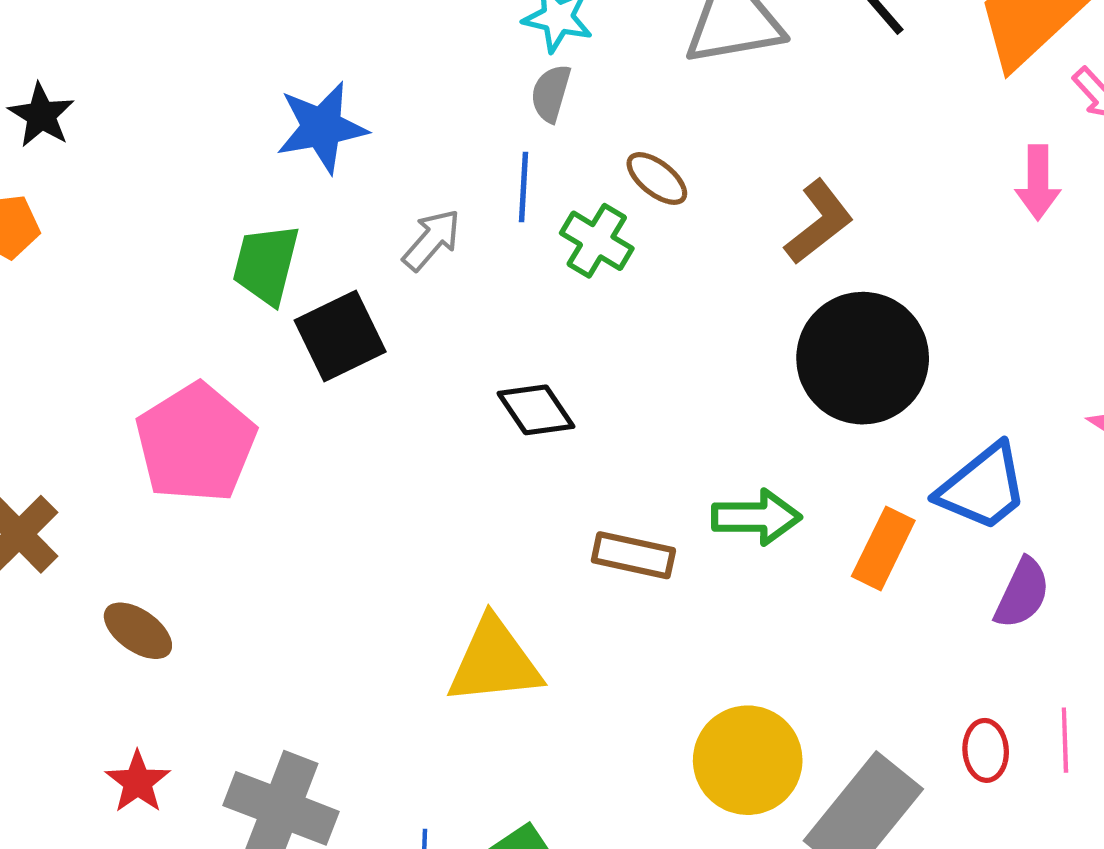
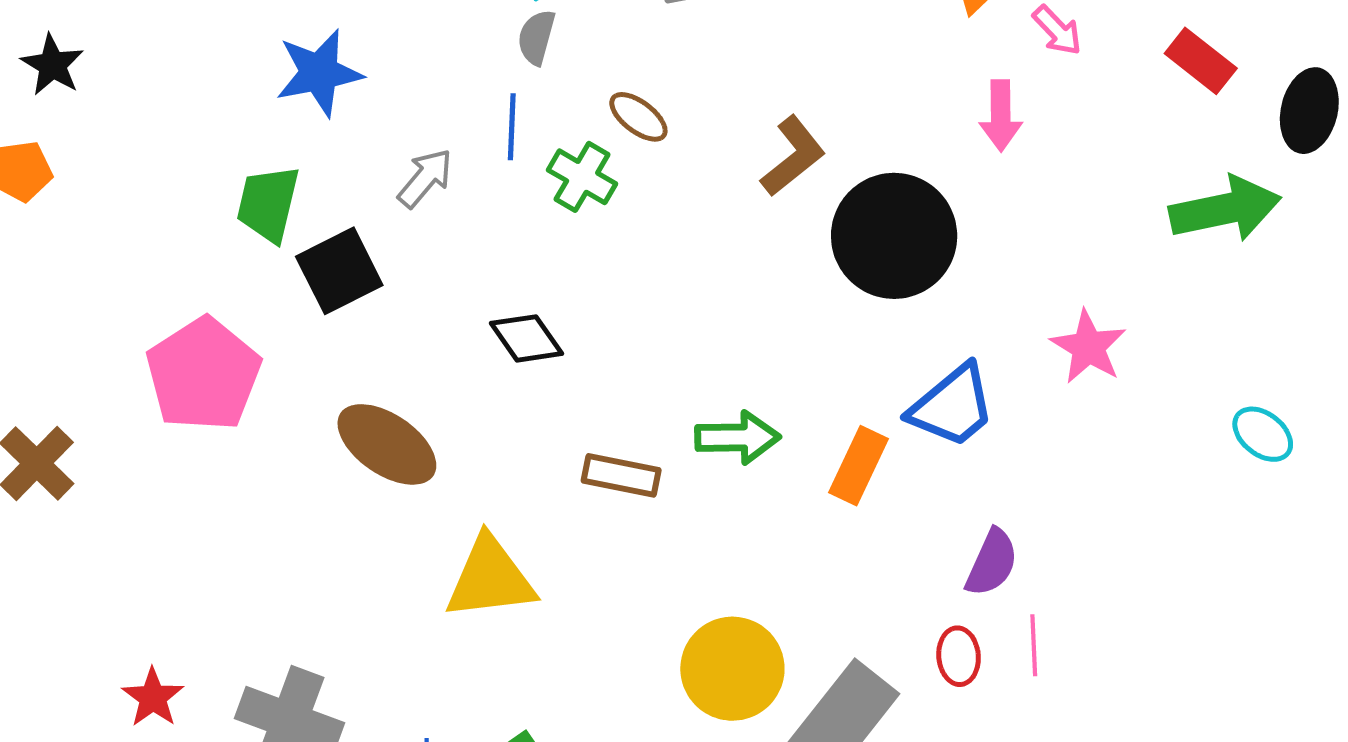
black circle: (863, 358) -> (894, 236), moved
purple semicircle: (1022, 593) -> (992, 563), moved
brown ellipse: (138, 631) -> (387, 444), moved, size x1.5

